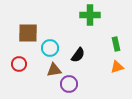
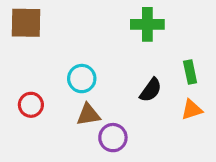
brown square: (28, 33) -> (26, 23), moved
black semicircle: (78, 55) -> (151, 90), moved

